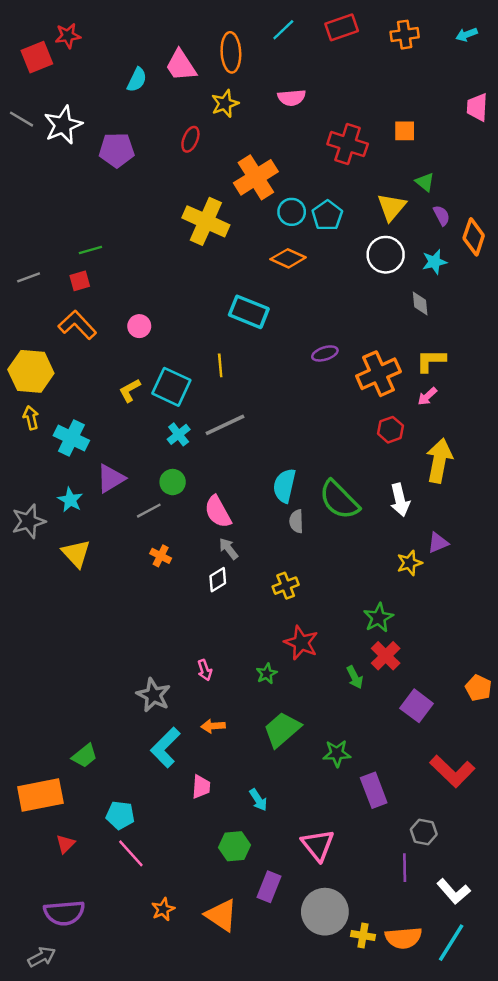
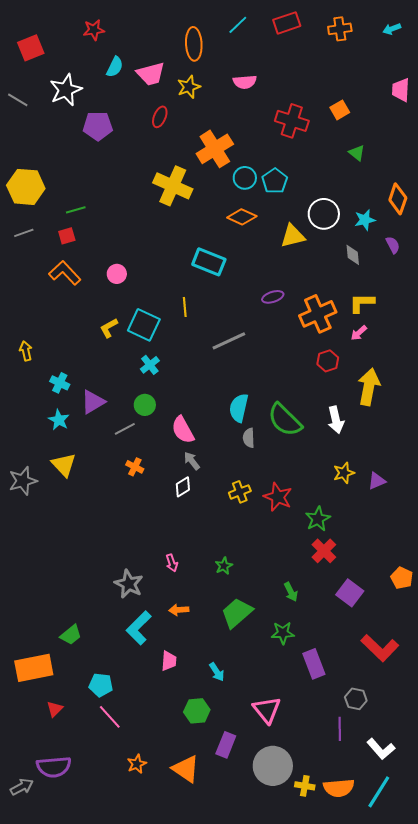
red star: (68, 36) -> (94, 30), moved
pink trapezoid: (181, 65) -> (151, 74), moved, turned -72
white star: (63, 125) -> (66, 90), moved
orange square: (405, 131) -> (340, 110), turned -30
yellow triangle: (392, 207) -> (293, 236), moved, turned 36
purple semicircle: (442, 215) -> (393, 245), moved
yellow hexagon: (31, 371) -> (26, 187), moved
gray line: (225, 425) -> (229, 341), moved
cyan cross: (71, 438) -> (60, 383), moved, size x0.7
gray star: (29, 521) -> (23, 481), moved
purple triangle: (438, 543) -> (377, 481), moved
red star: (301, 643) -> (278, 497), moved
green arrow: (355, 677) -> (291, 592), moved
gray arrow: (42, 957) -> (22, 787), moved

